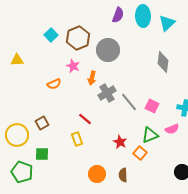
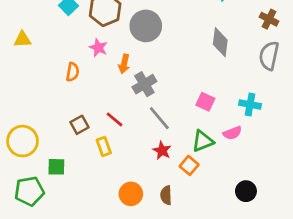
orange semicircle: (54, 84) -> (73, 72), turned -56
gray line: (129, 102) -> (159, 118), moved
brown square: (42, 123) -> (79, 125), moved
green pentagon: (22, 172) -> (29, 191), turned -30

